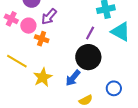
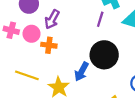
purple line: (90, 33) -> (100, 19), moved
blue arrow: (73, 78) -> (81, 72), moved

